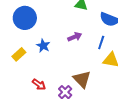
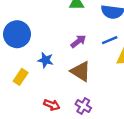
blue line: (101, 42) -> (110, 40), turned 64
brown triangle: (82, 79) -> (81, 71), moved

